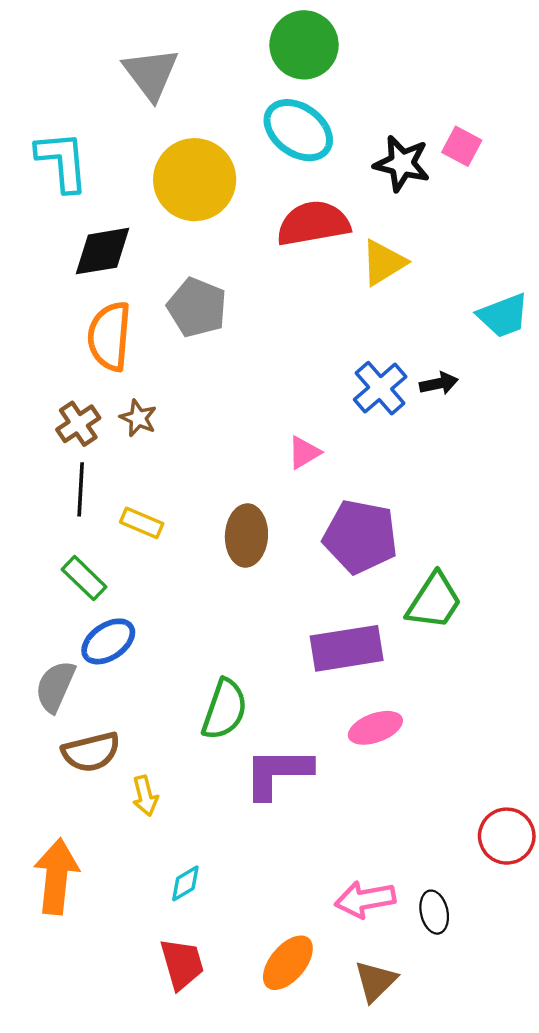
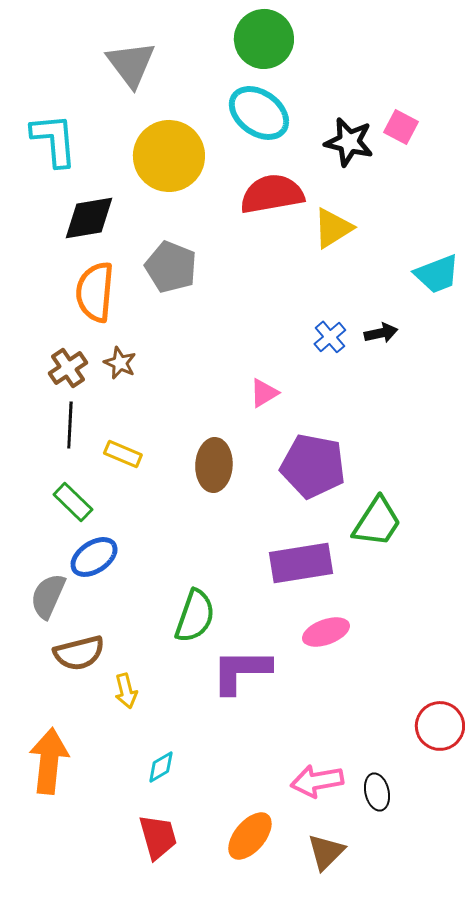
blue cross: (380, 388) -> (330, 337), size x0.7

